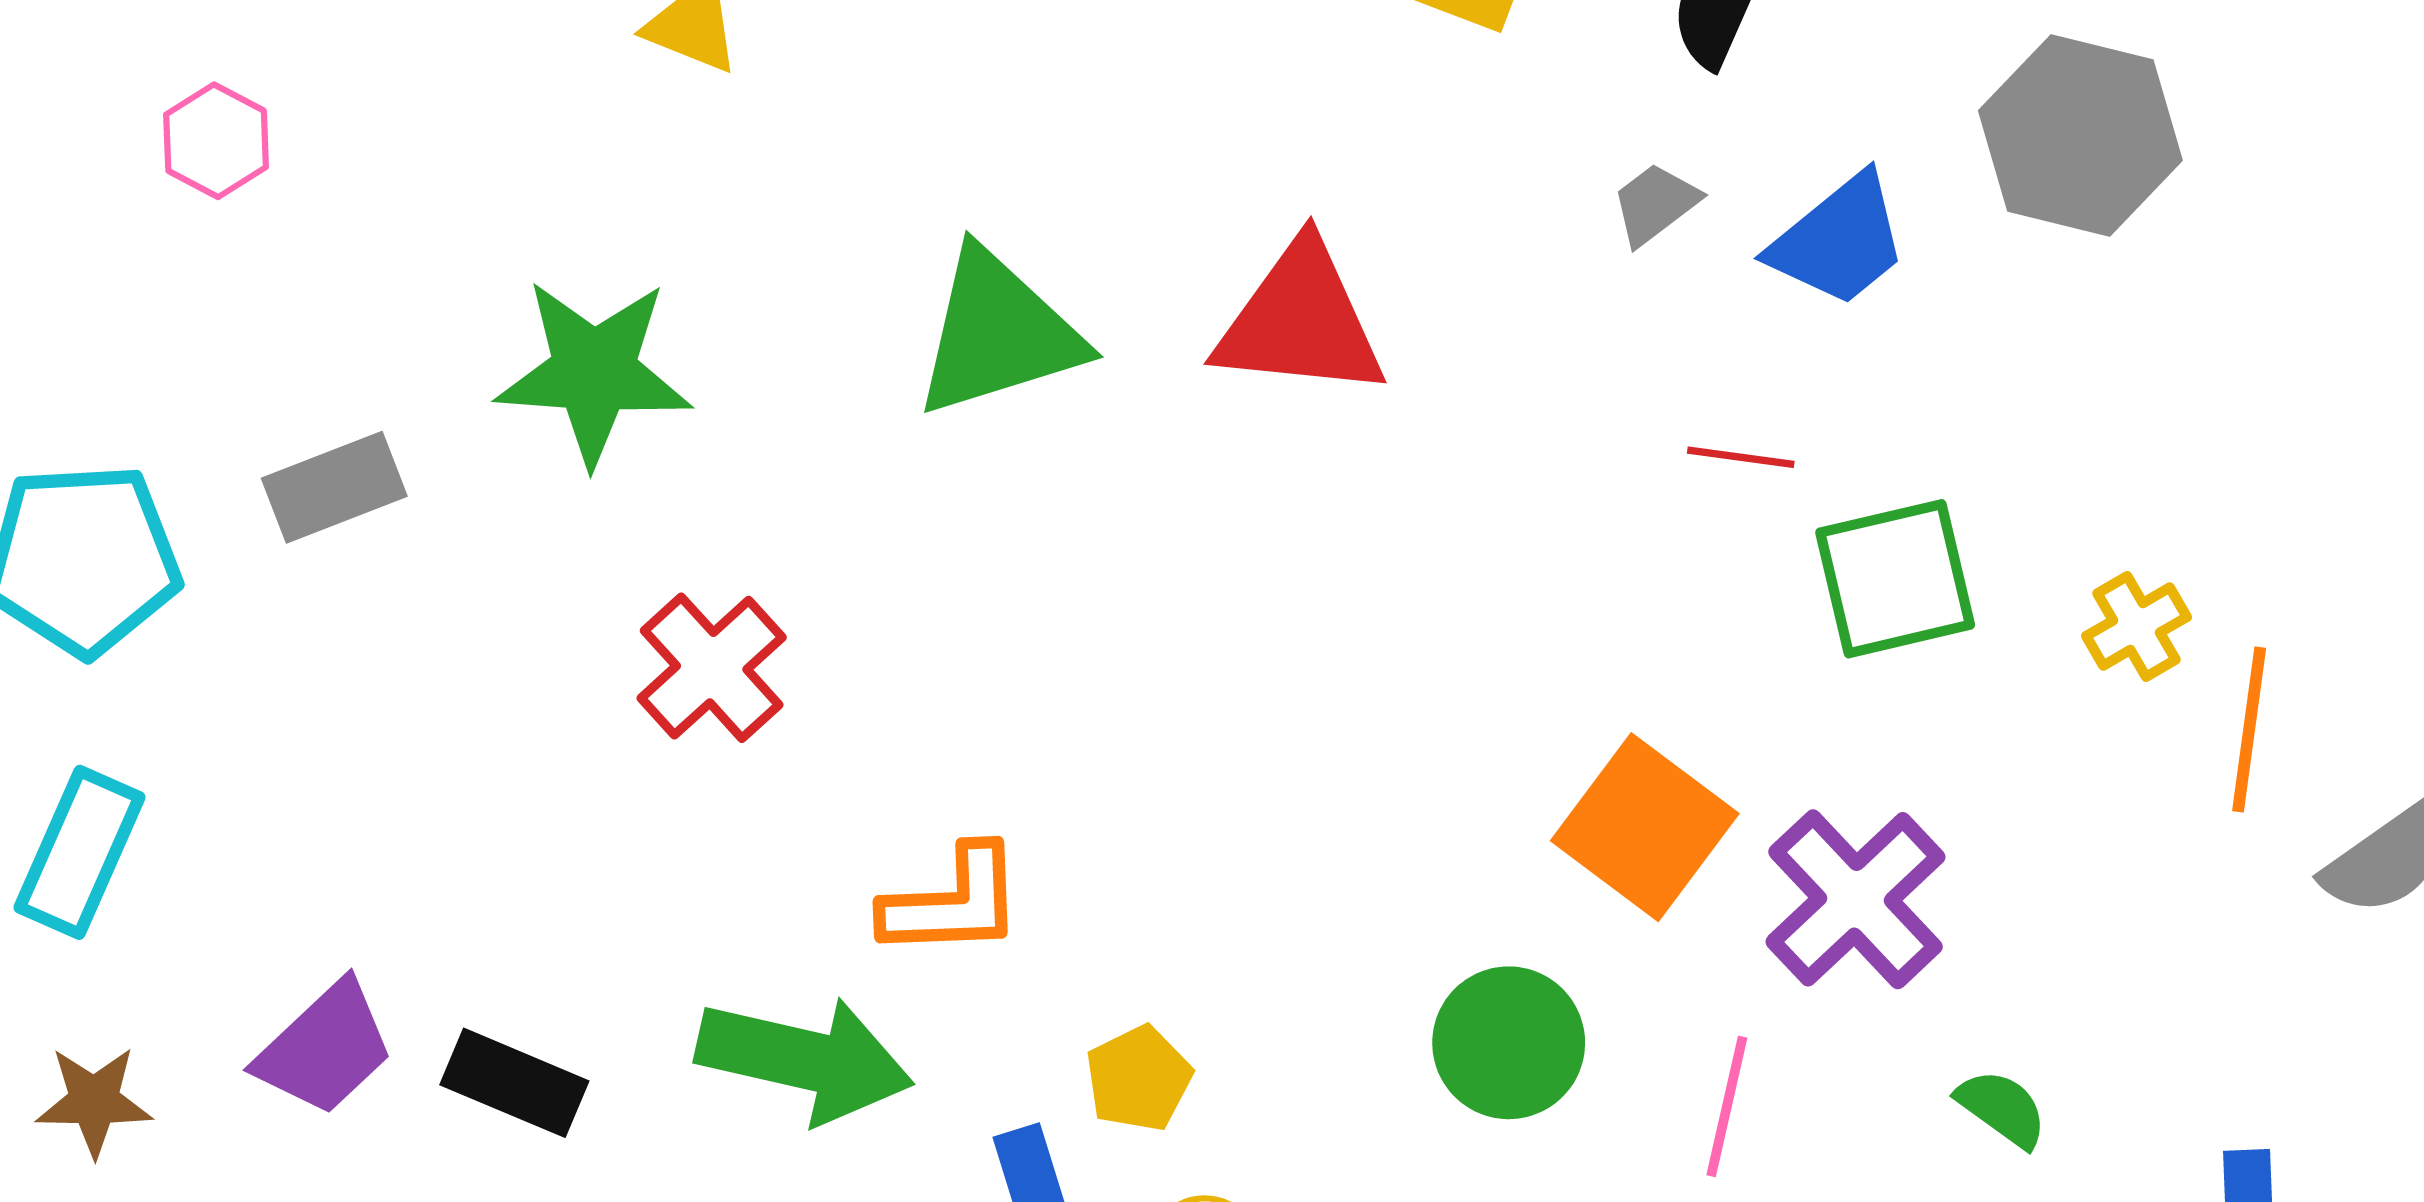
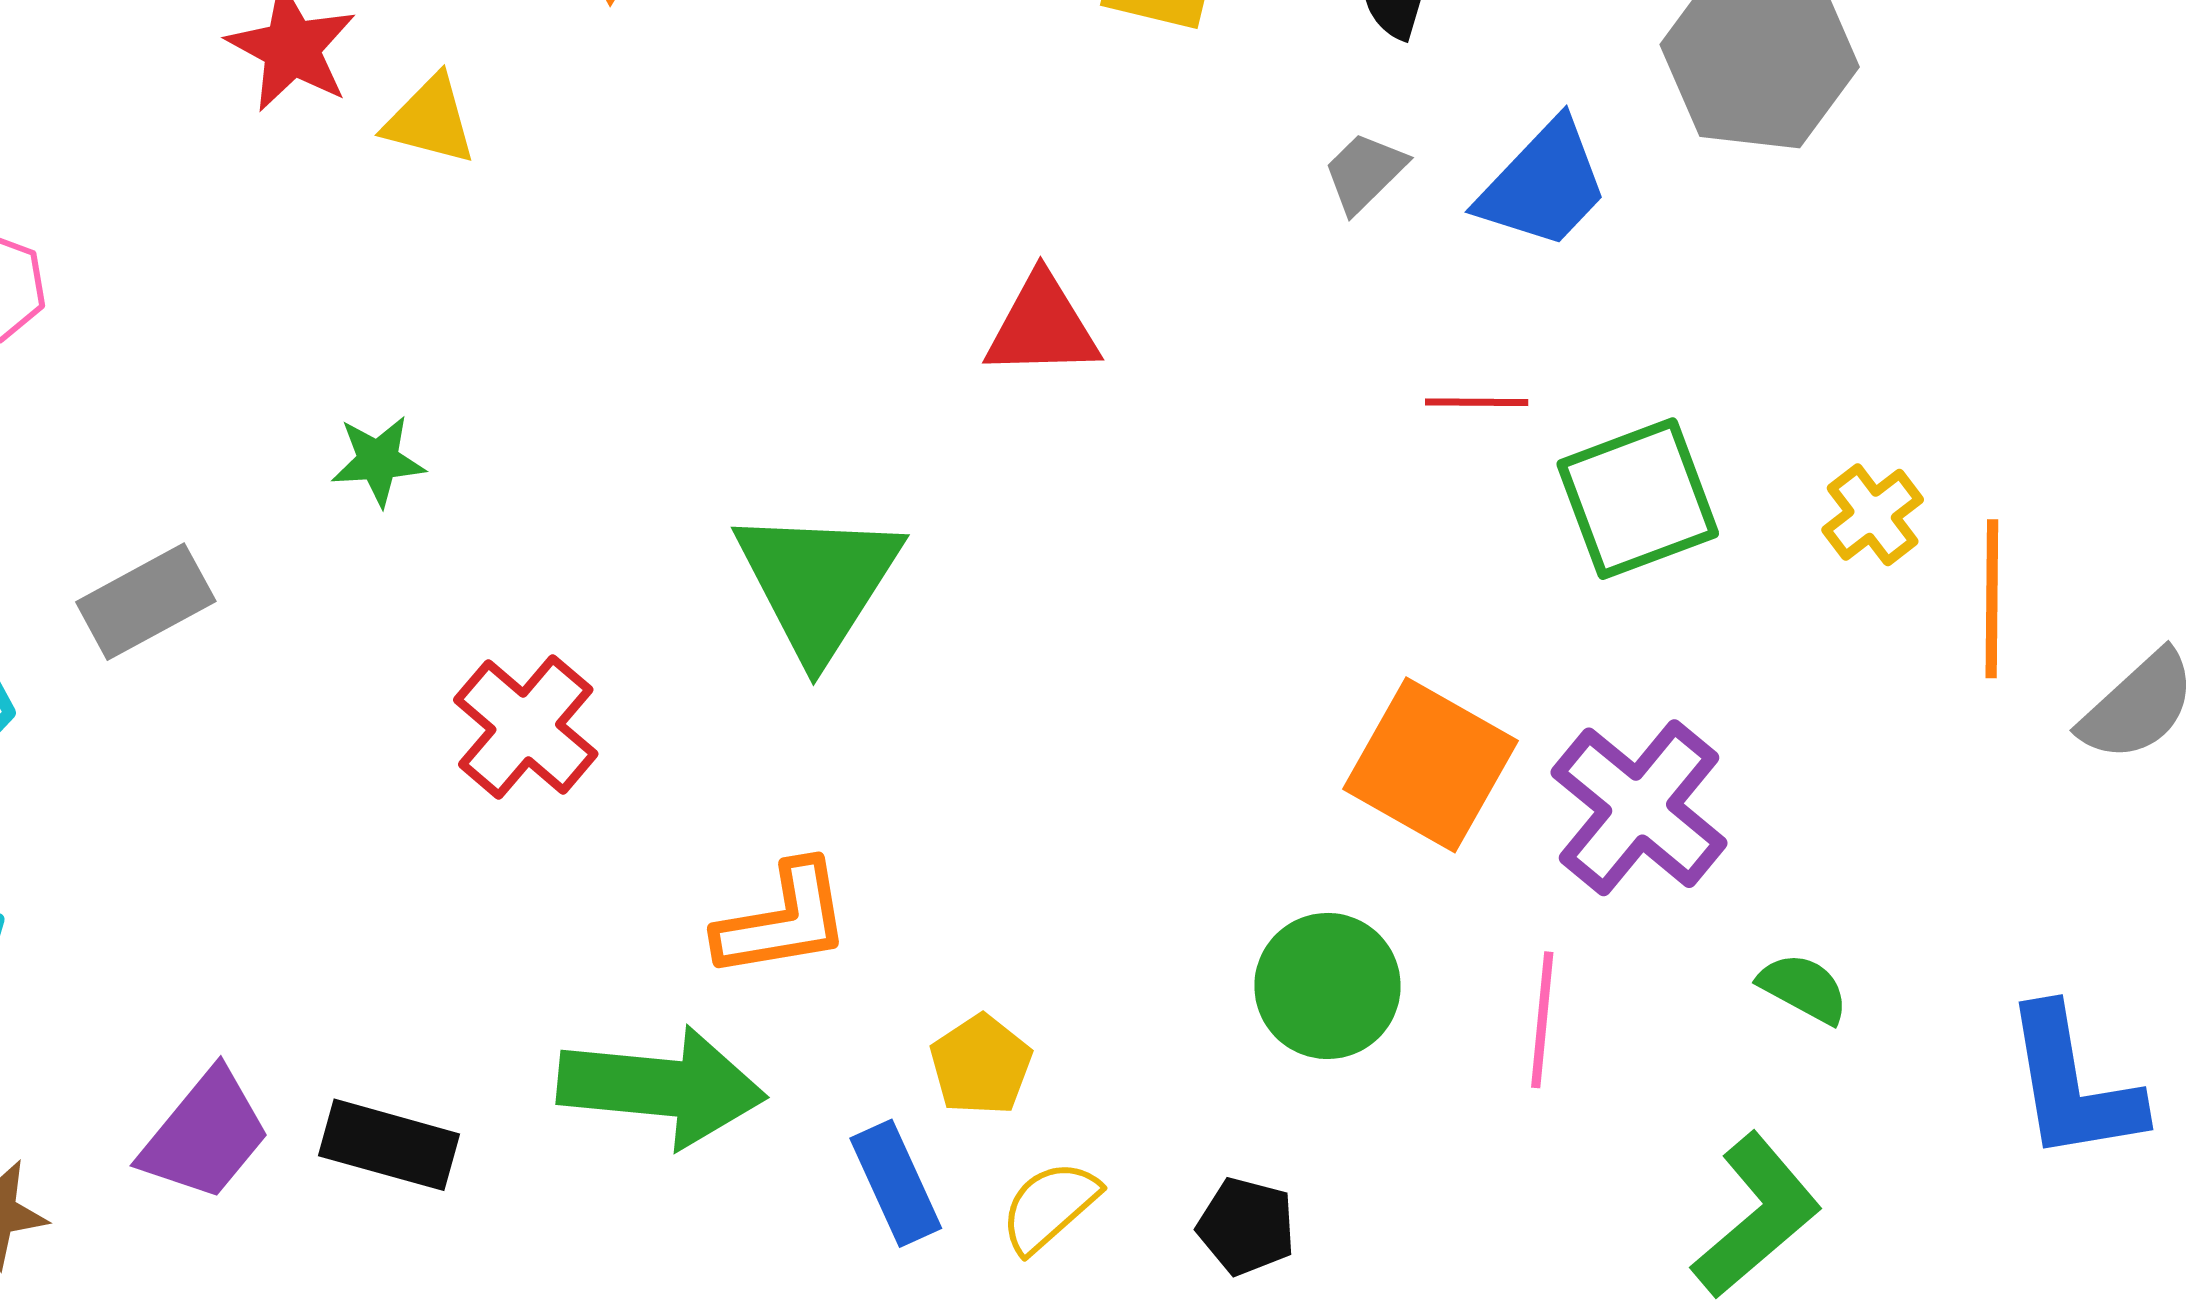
red triangle: (1300, 321) -> (1042, 326), size x0.7
green triangle: (998, 333) -> (818, 583), moved, turned -33
green star: (594, 372) -> (378, 461), size x0.5

